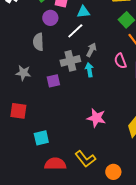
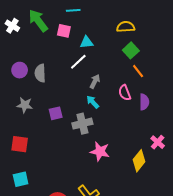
purple circle: (50, 18) -> (20, 70), moved
gray cross: (70, 61) -> (82, 124), moved
cyan arrow: (89, 70) -> (93, 102), turned -32
cyan square: (41, 138) -> (21, 179), moved

